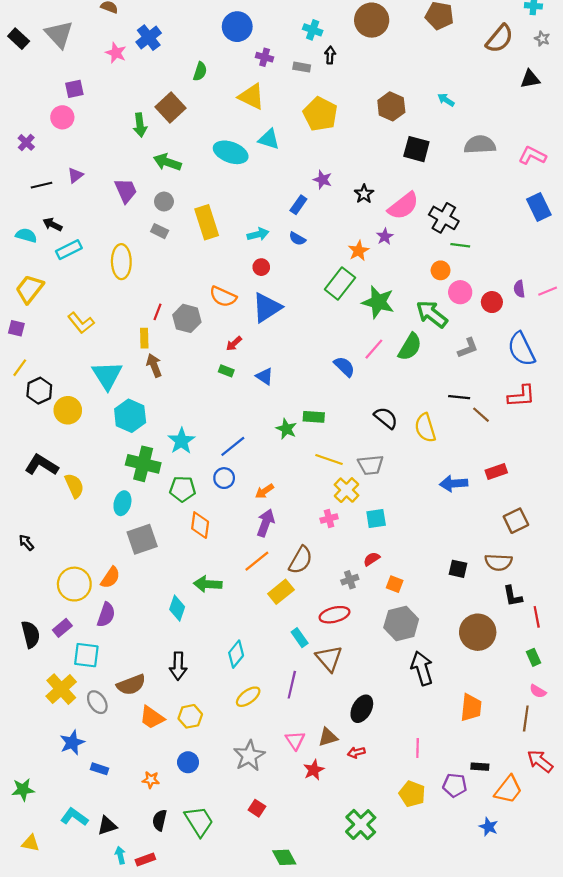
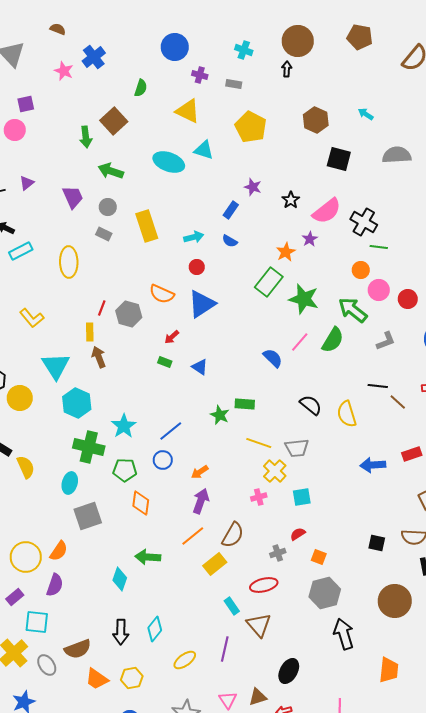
black arrow: (330, 55) -> (287, 69), moved
cyan diamond: (236, 654) -> (155, 629), moved

